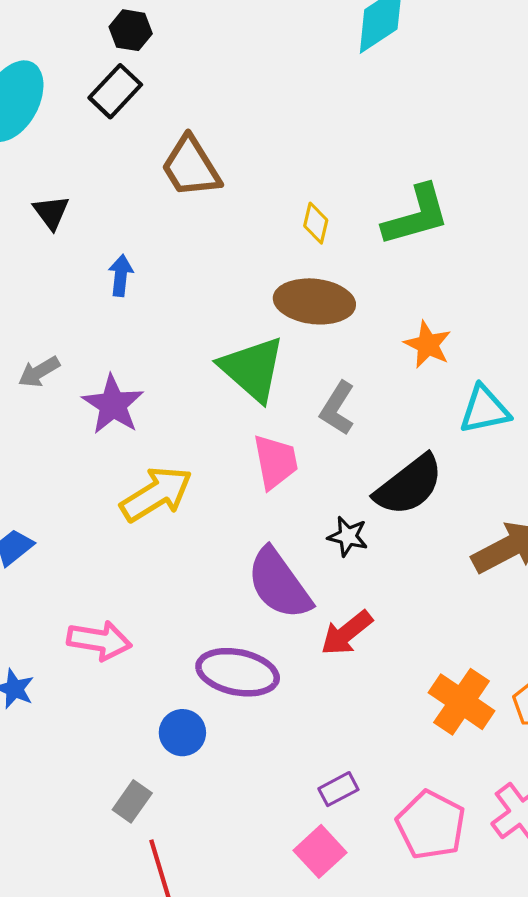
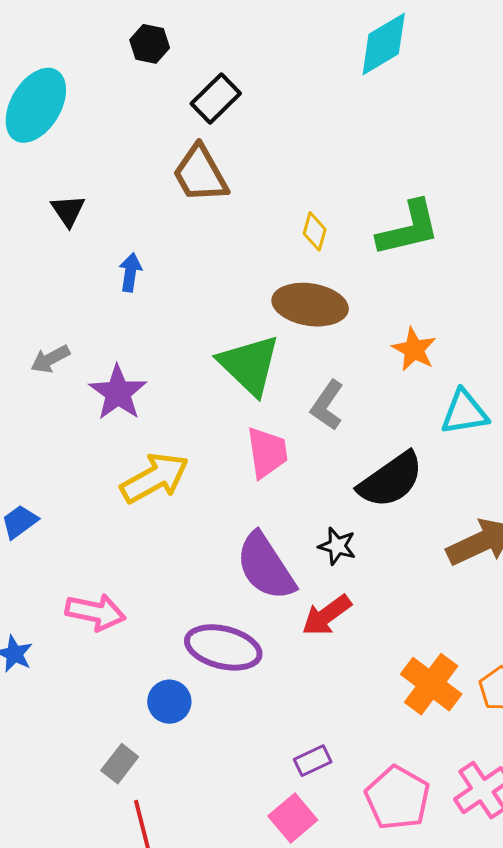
black rectangle: (115, 91) -> (216, 99), moved
black star: (348, 536) -> (337, 546), moved

